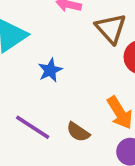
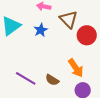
blue star: (50, 70) -> (41, 30), moved

